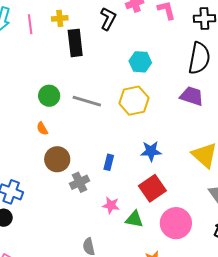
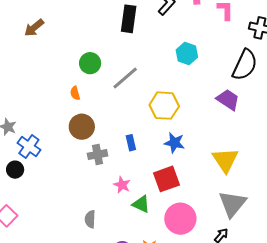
gray line: (87, 101) -> (125, 78), turned -72
yellow hexagon: (134, 101) -> (164, 106), moved
blue rectangle: (109, 162) -> (131, 143), turned -42

